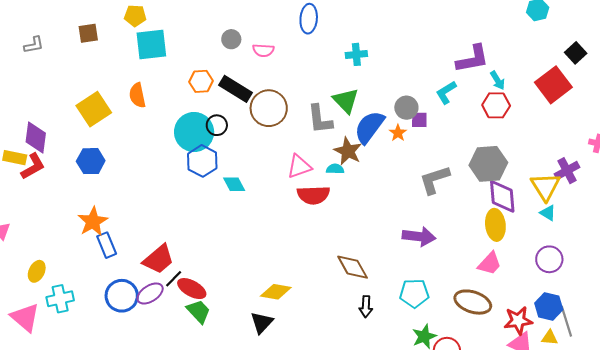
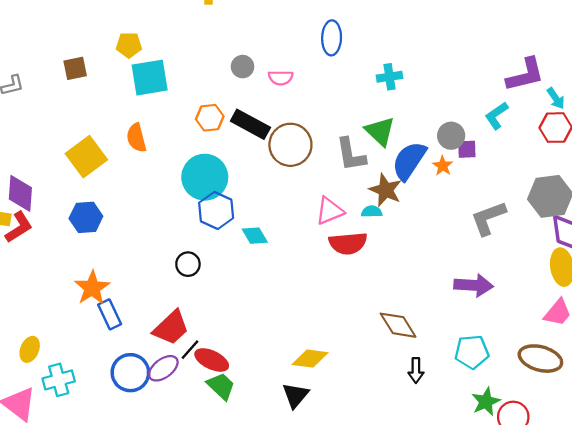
black circle: (217, 125) -> (188, 264), moved

